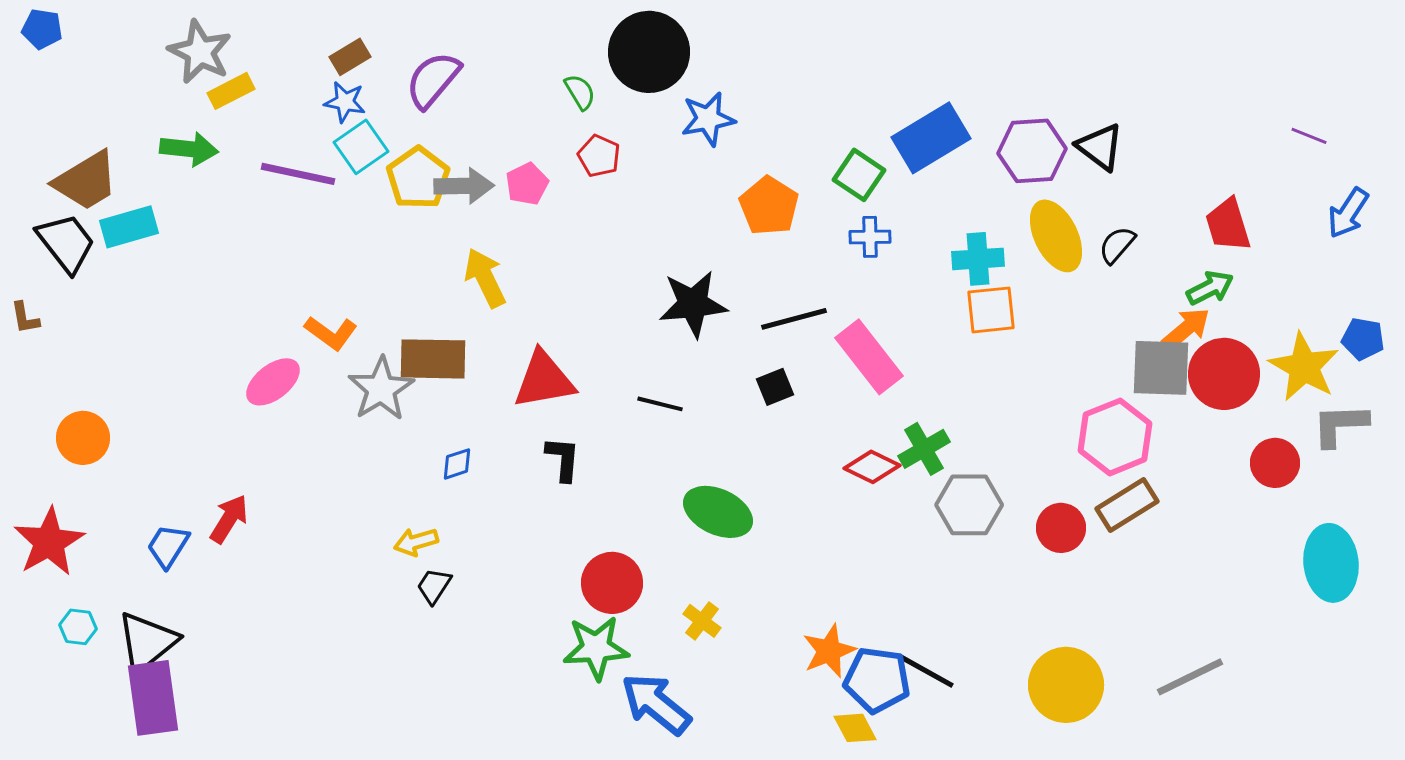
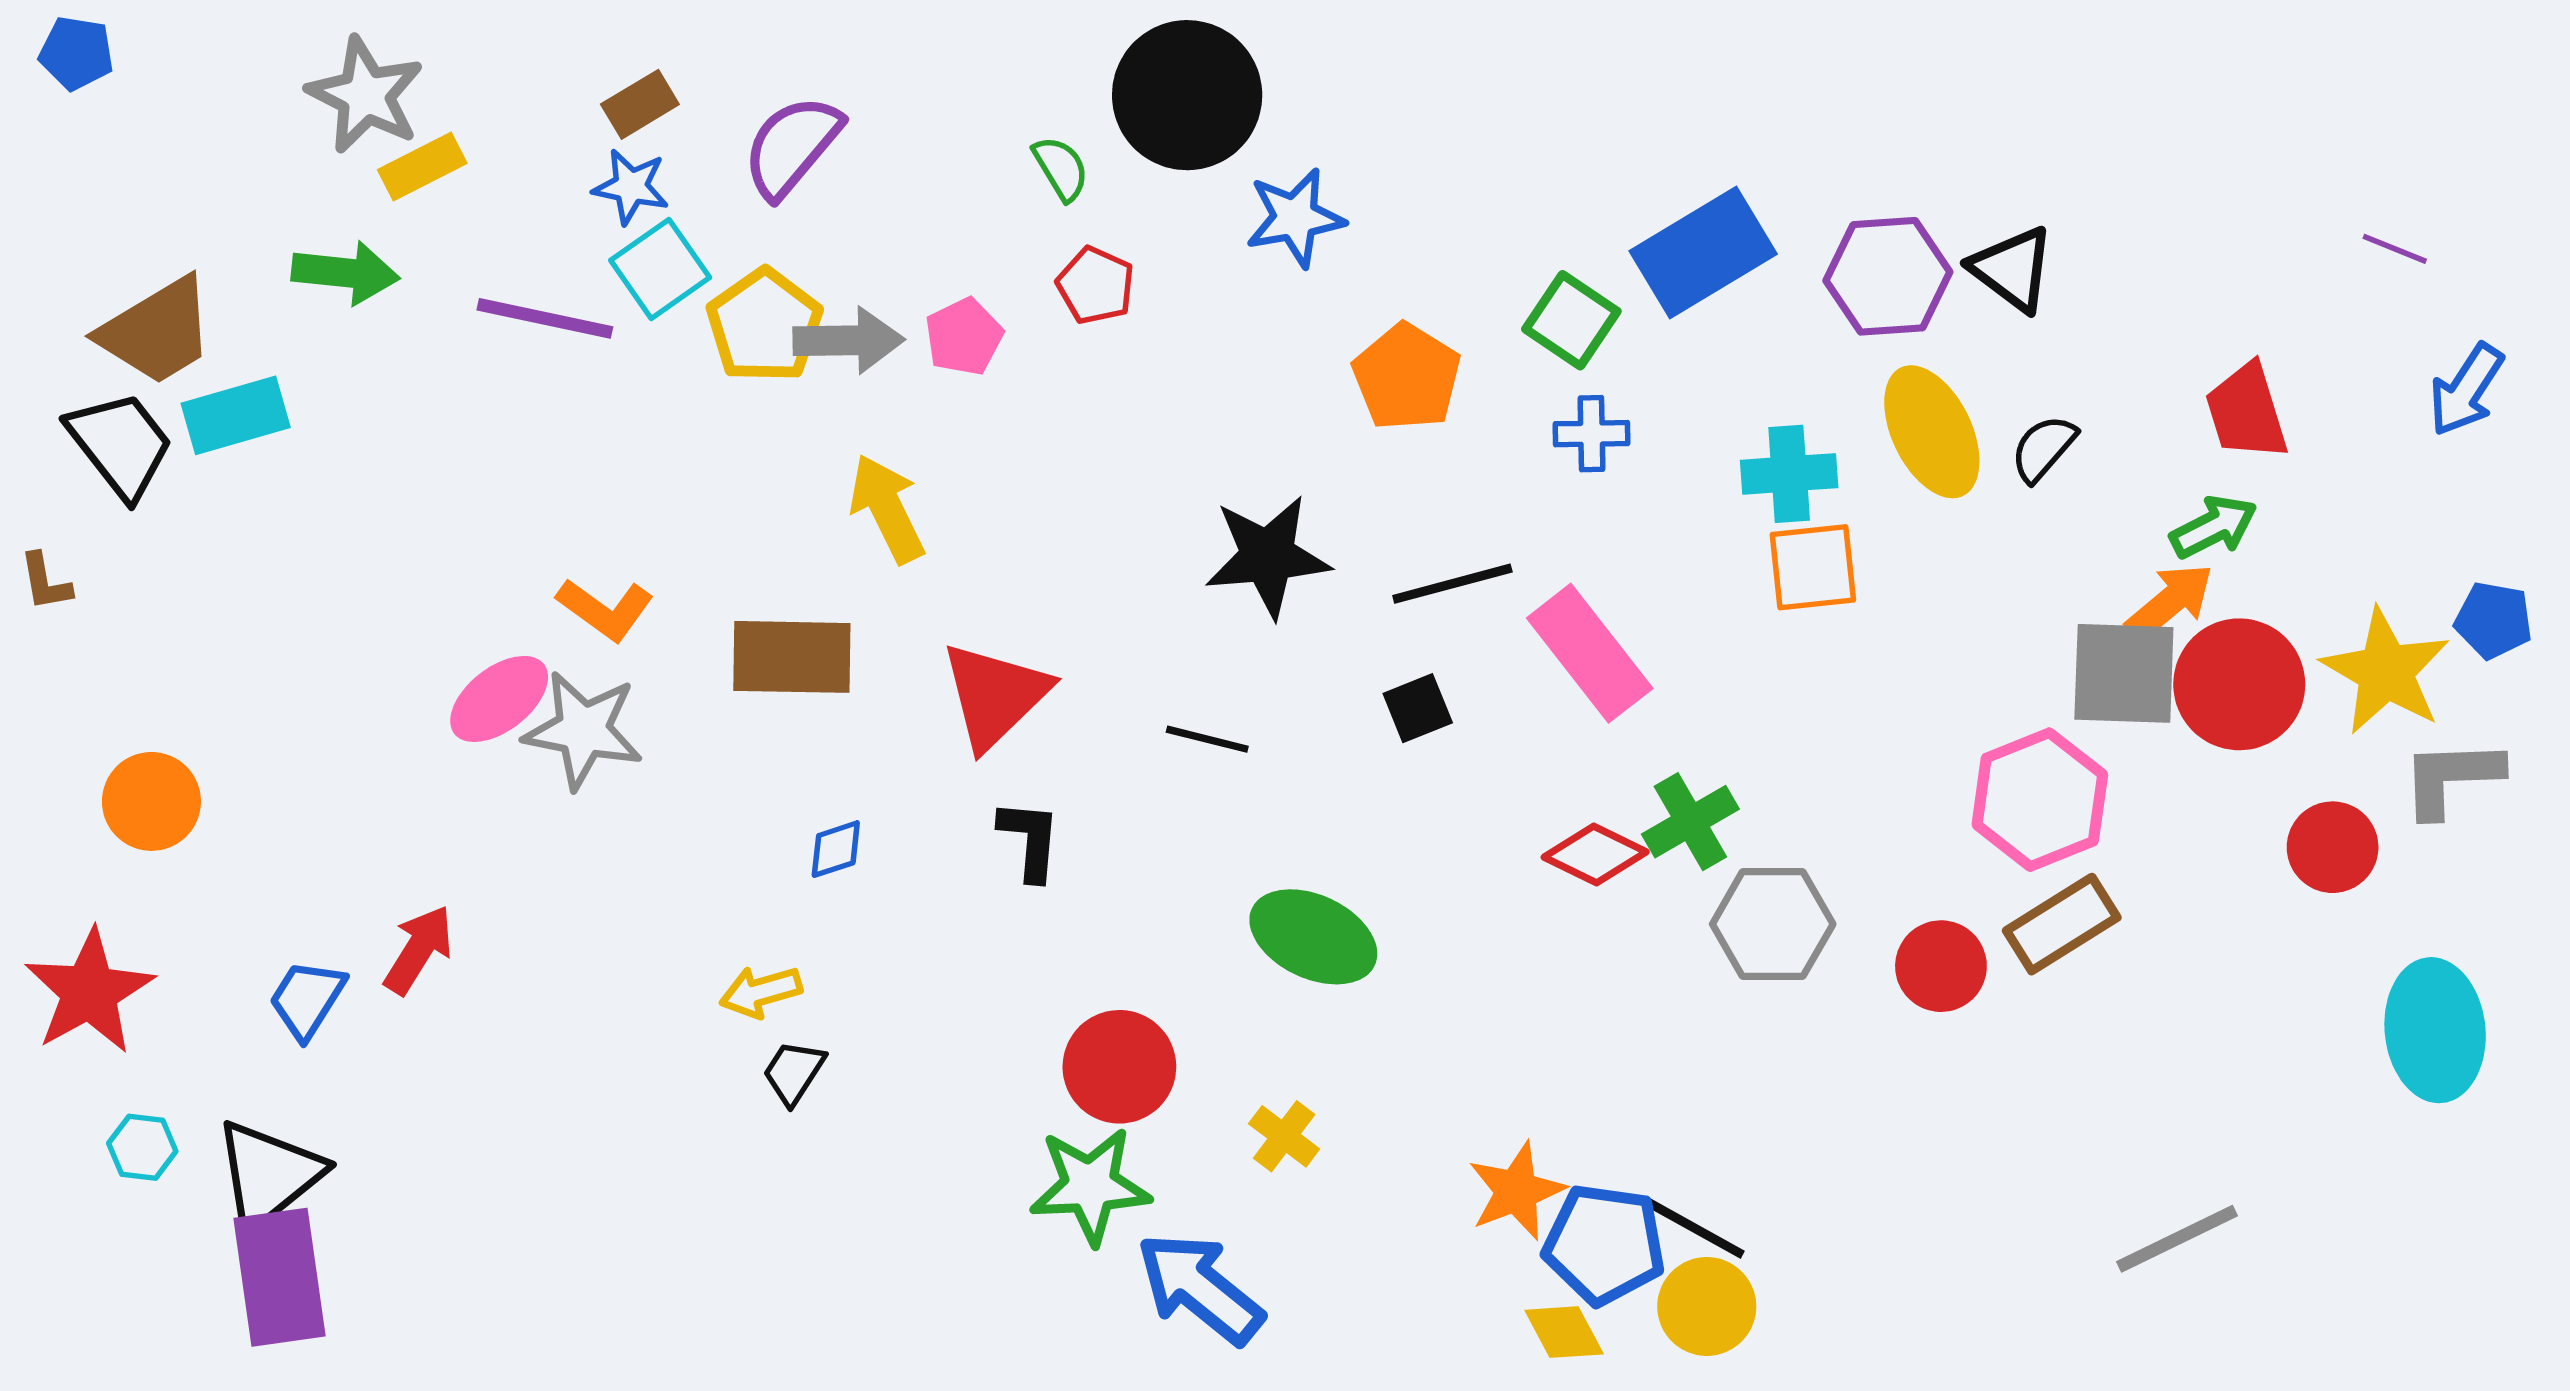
red triangle: (544, 380) -> (995, 695), turned -34
gray star: (381, 389) -> (583, 730), moved, turned -30
yellow circle: (1066, 685) -> (1707, 1306), moved, size x0.7

